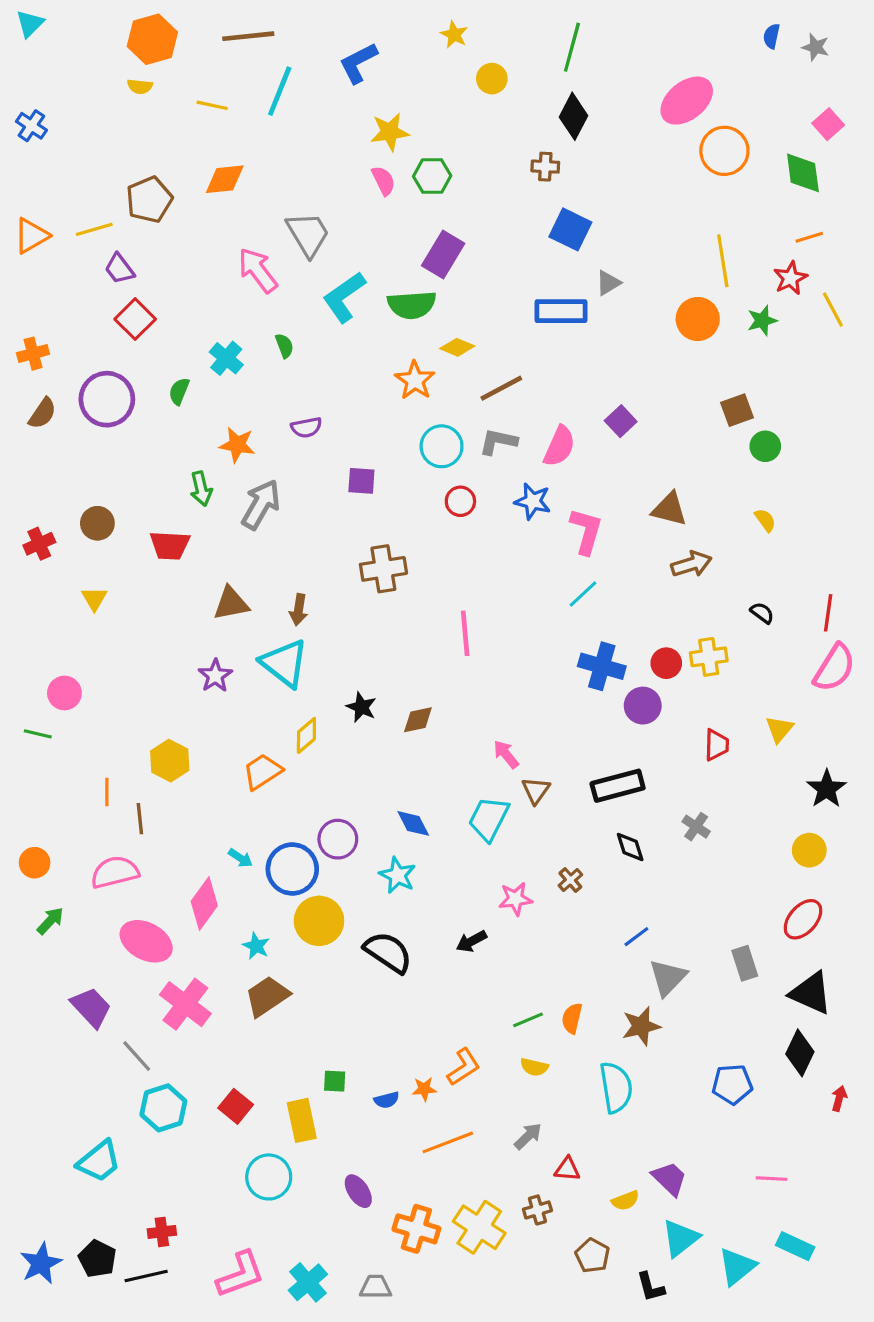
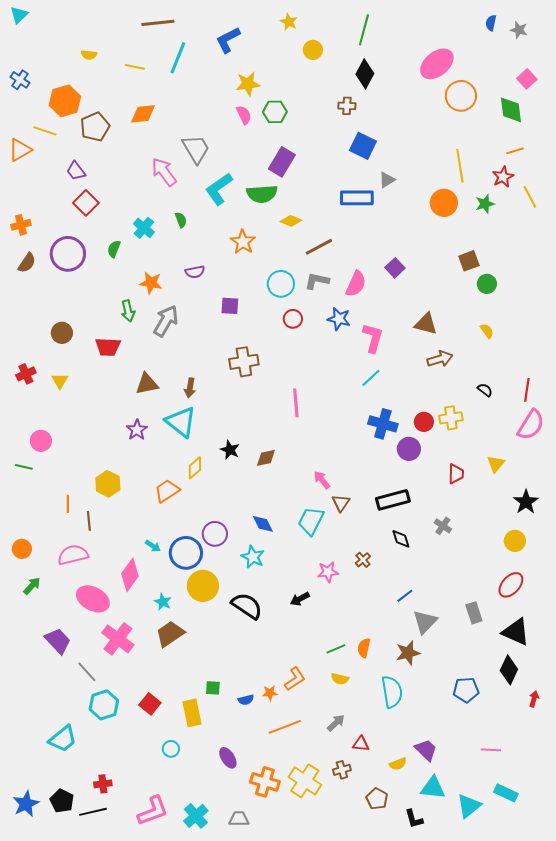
orange hexagon: (152, 39) -> (65, 101), moved
yellow line: (94, 229) -> (45, 131), moved, turned 35
orange star: (415, 380) -> (243, 242), moved
red cross: (39, 544) -> (26, 374), moved
cyan circle: (269, 1177) -> (171, 749), size x0.6
cyan triangle: (680, 1238) -> (433, 788), turned 44

